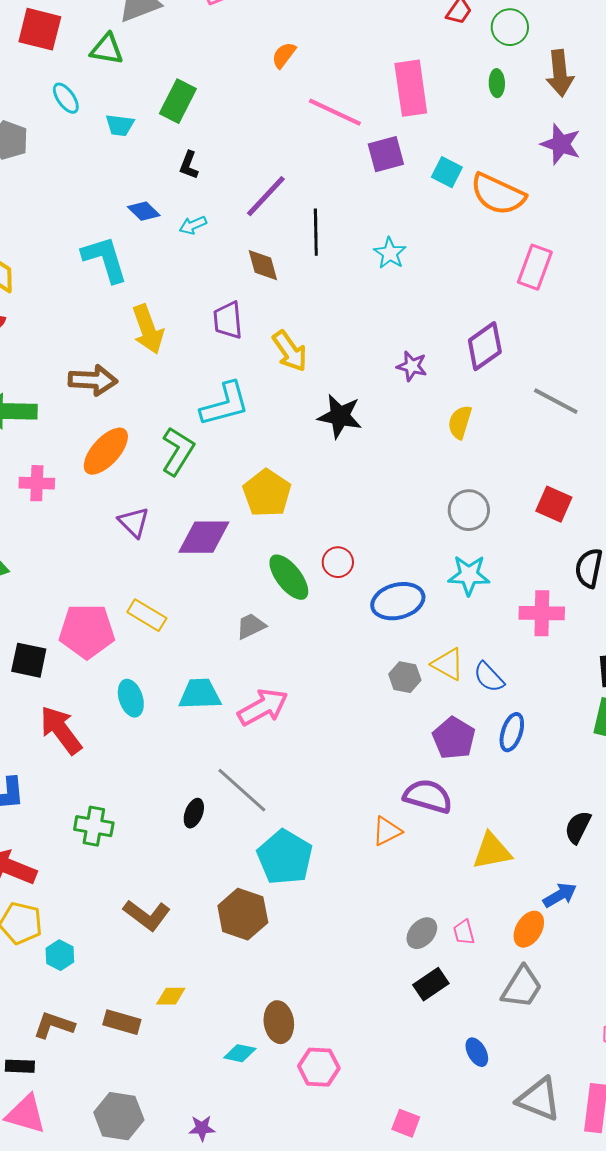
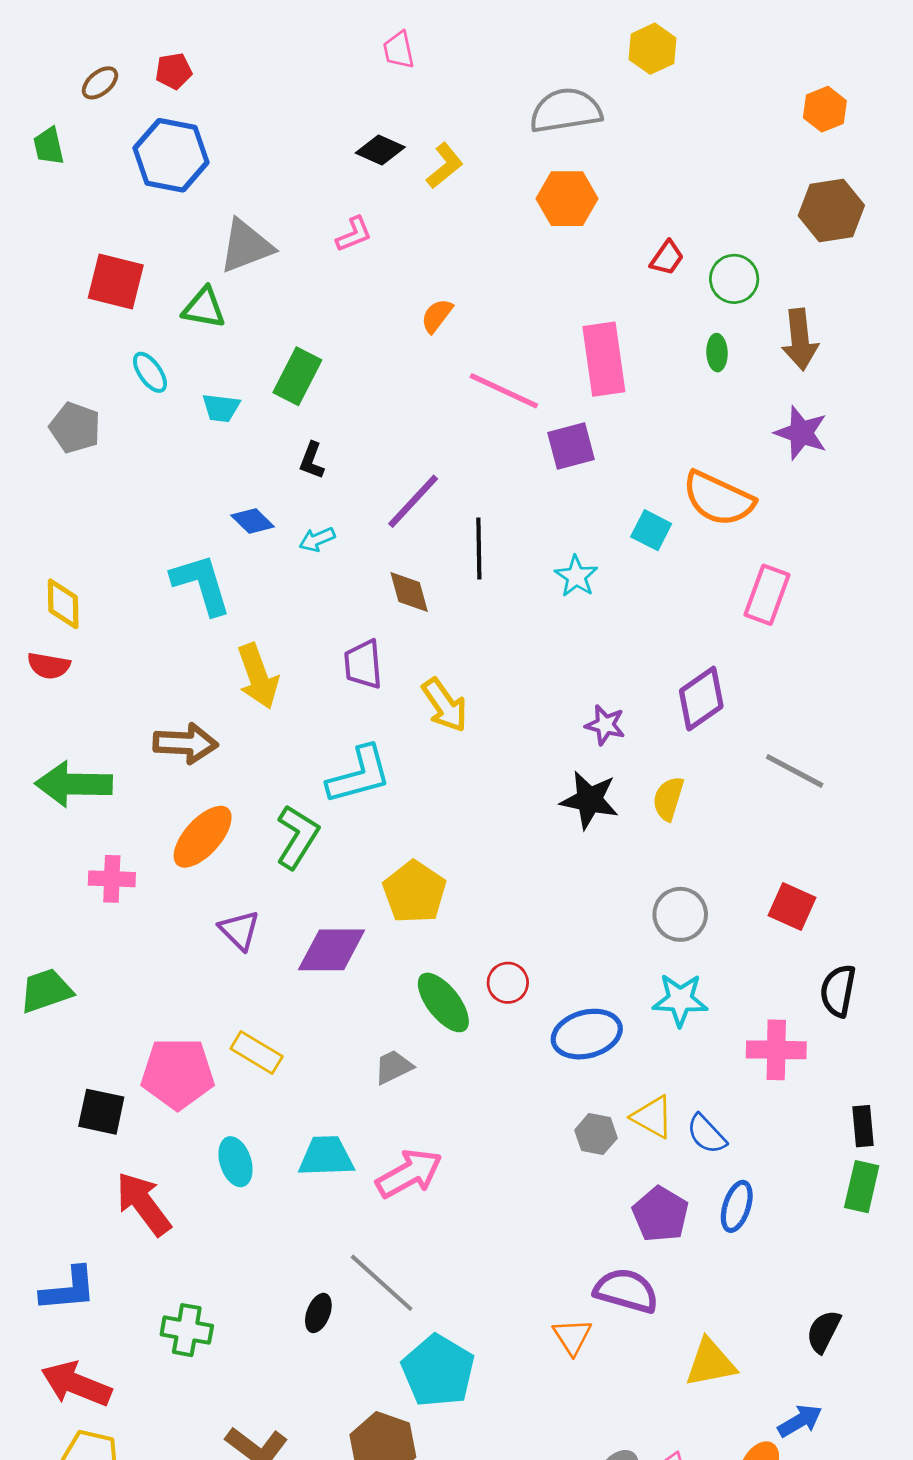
cyan square: (447, 172) -> (651, 530), moved
black star: (340, 416) -> (589, 800), moved
orange triangle: (387, 831) -> (572, 1337), turned -36

